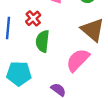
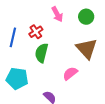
pink semicircle: (78, 60) -> (70, 73), size x0.7

